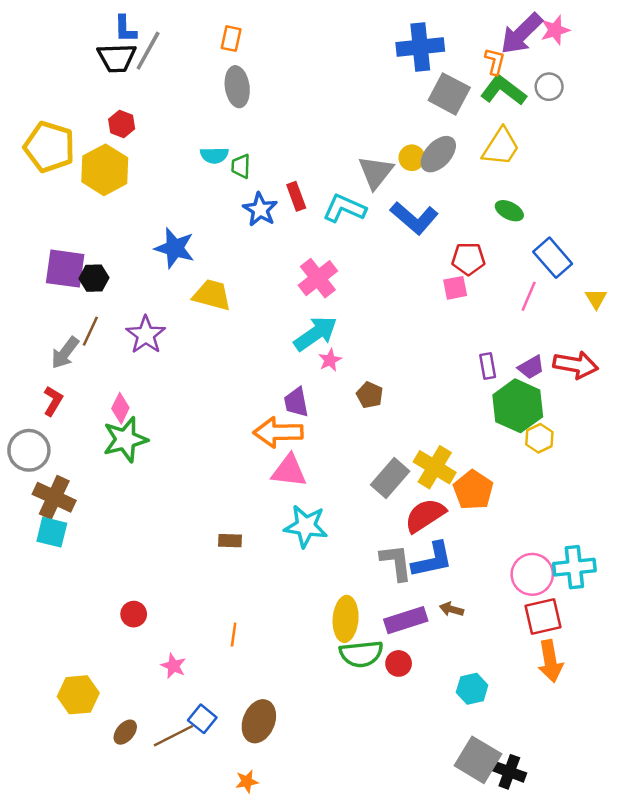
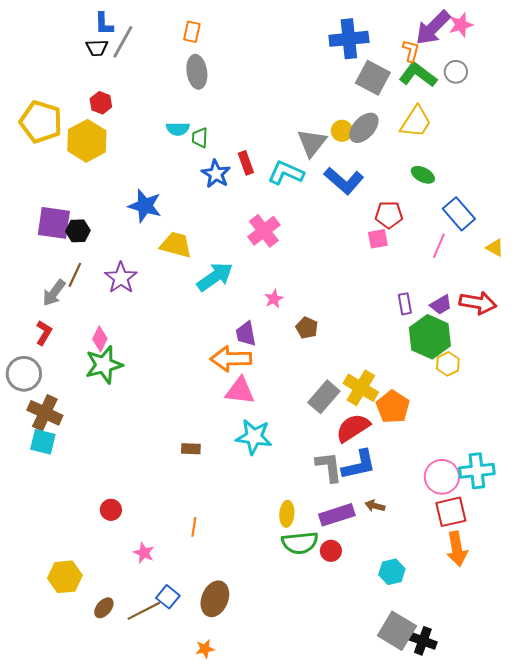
black trapezoid: (117, 58) -> (97, 48), size x0.7
yellow triangle: (596, 299) -> (495, 248), turned -30
cyan arrow: (315, 334) -> (215, 277), moved
yellow ellipse: (346, 619) -> (287, 514), size x0.7

